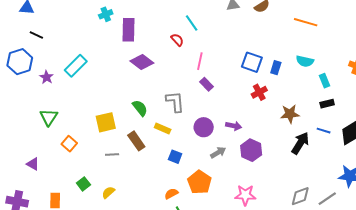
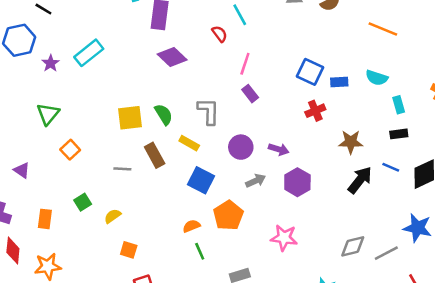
blue rectangle: (276, 68) -> (339, 82), turned 64
yellow square: (106, 122) -> (130, 118), moved
blue square: (175, 157) -> (201, 180), size x1.5

